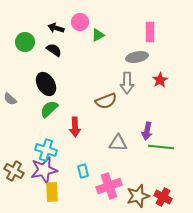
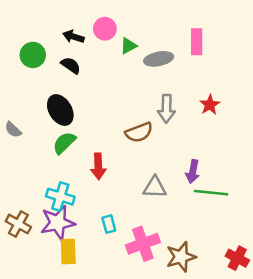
gray ellipse: (137, 57) -> (159, 59), moved
red cross: (163, 197) -> (237, 258), moved

